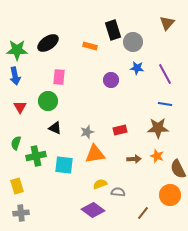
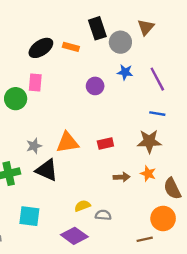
brown triangle: (167, 23) -> (146, 27), moved
black ellipse: (48, 43) -> (41, 48), moved
green circle: (48, 101) -> (16, 99), moved
black triangle: (55, 128) -> (47, 170), moved, size x1.5
gray star: (87, 132) -> (34, 146), moved
orange triangle: (95, 154) -> (67, 142), moved
cyan square: (64, 165) -> (29, 216), moved
brown line: (143, 213) -> (145, 239), moved, turned 40

